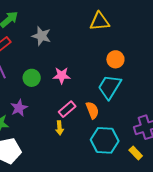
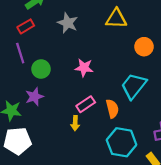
yellow triangle: (100, 21) -> (116, 19), moved
orange circle: (115, 59) -> (144, 47), moved
green circle: (32, 78) -> (41, 69), moved

